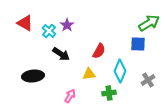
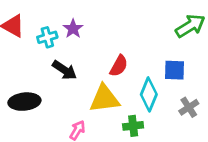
cyan cross: (49, 31) -> (47, 37), turned 32
blue square: (138, 44) -> (175, 70), moved
yellow triangle: (89, 74) -> (105, 99), size x1.6

